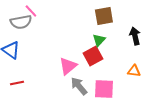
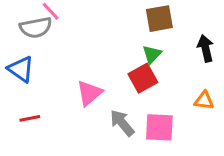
pink triangle: (68, 66) -> (89, 93), moved

